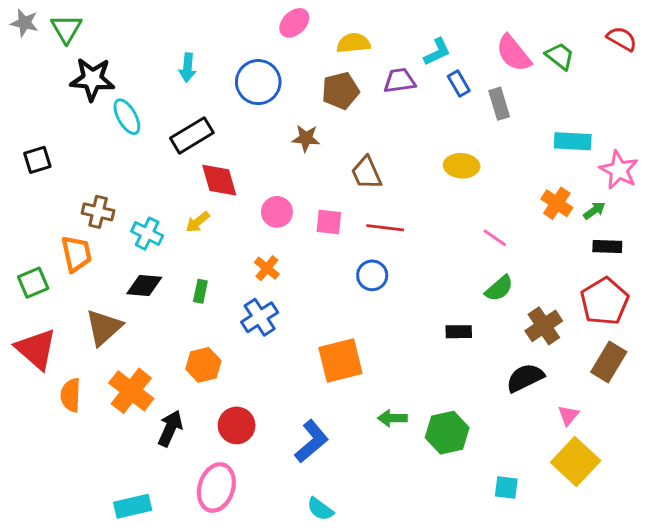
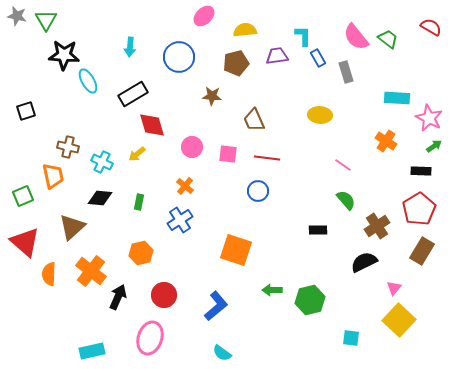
cyan L-shape: (437, 52) -> (303, 36), turned -65
green arrow: (594, 210) -> (434, 146), moved
green semicircle: (499, 288) -> (346, 200), turned -90
orange square: (340, 360) -> (236, 250), turned 32

